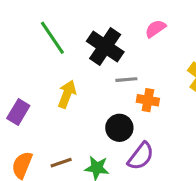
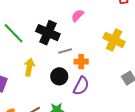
black circle: (119, 128) -> (59, 76), moved
purple semicircle: (141, 156) -> (81, 86), moved

